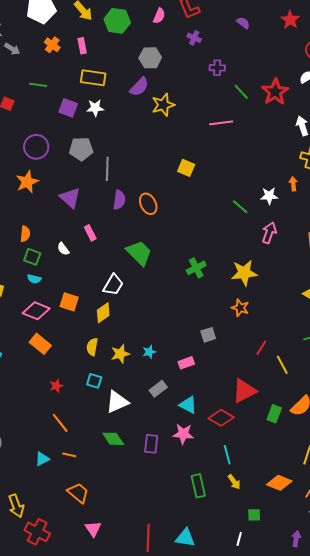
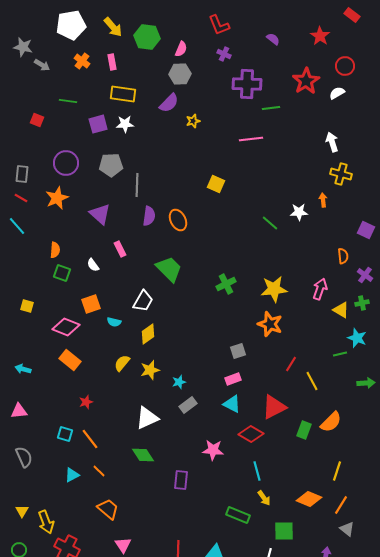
pink semicircle: (159, 16) -> (181, 49), moved
purple cross: (217, 68) -> (247, 84), size x1.8
green line: (241, 92) -> (271, 108), turned -54
red star: (275, 92) -> (306, 81), moved
yellow star: (163, 105) -> (193, 121), size x0.6
purple square: (68, 108) -> (98, 124), turned -36
pink arrow: (269, 233) -> (320, 289), moved
cyan semicircle: (34, 279) -> (114, 322), moved
orange square: (69, 302) -> (91, 304), moved, turned -36
orange star: (240, 308) -> (270, 324), size x1.4
yellow diamond: (103, 313) -> (148, 334), moved
yellow semicircle: (92, 347) -> (122, 363), turned 30
cyan star: (149, 352) -> (179, 382), moved
pink rectangle: (186, 363) -> (233, 379), moved
cyan square: (94, 381) -> (65, 434), moved
cyan triangle: (188, 405) -> (232, 404), moved
purple rectangle: (151, 444) -> (181, 480), moved
orange line: (69, 455) -> (99, 471), turned 32
green rectangle: (198, 486) -> (238, 515), moved, turned -55
green square: (254, 515) -> (284, 531), size x1.5

